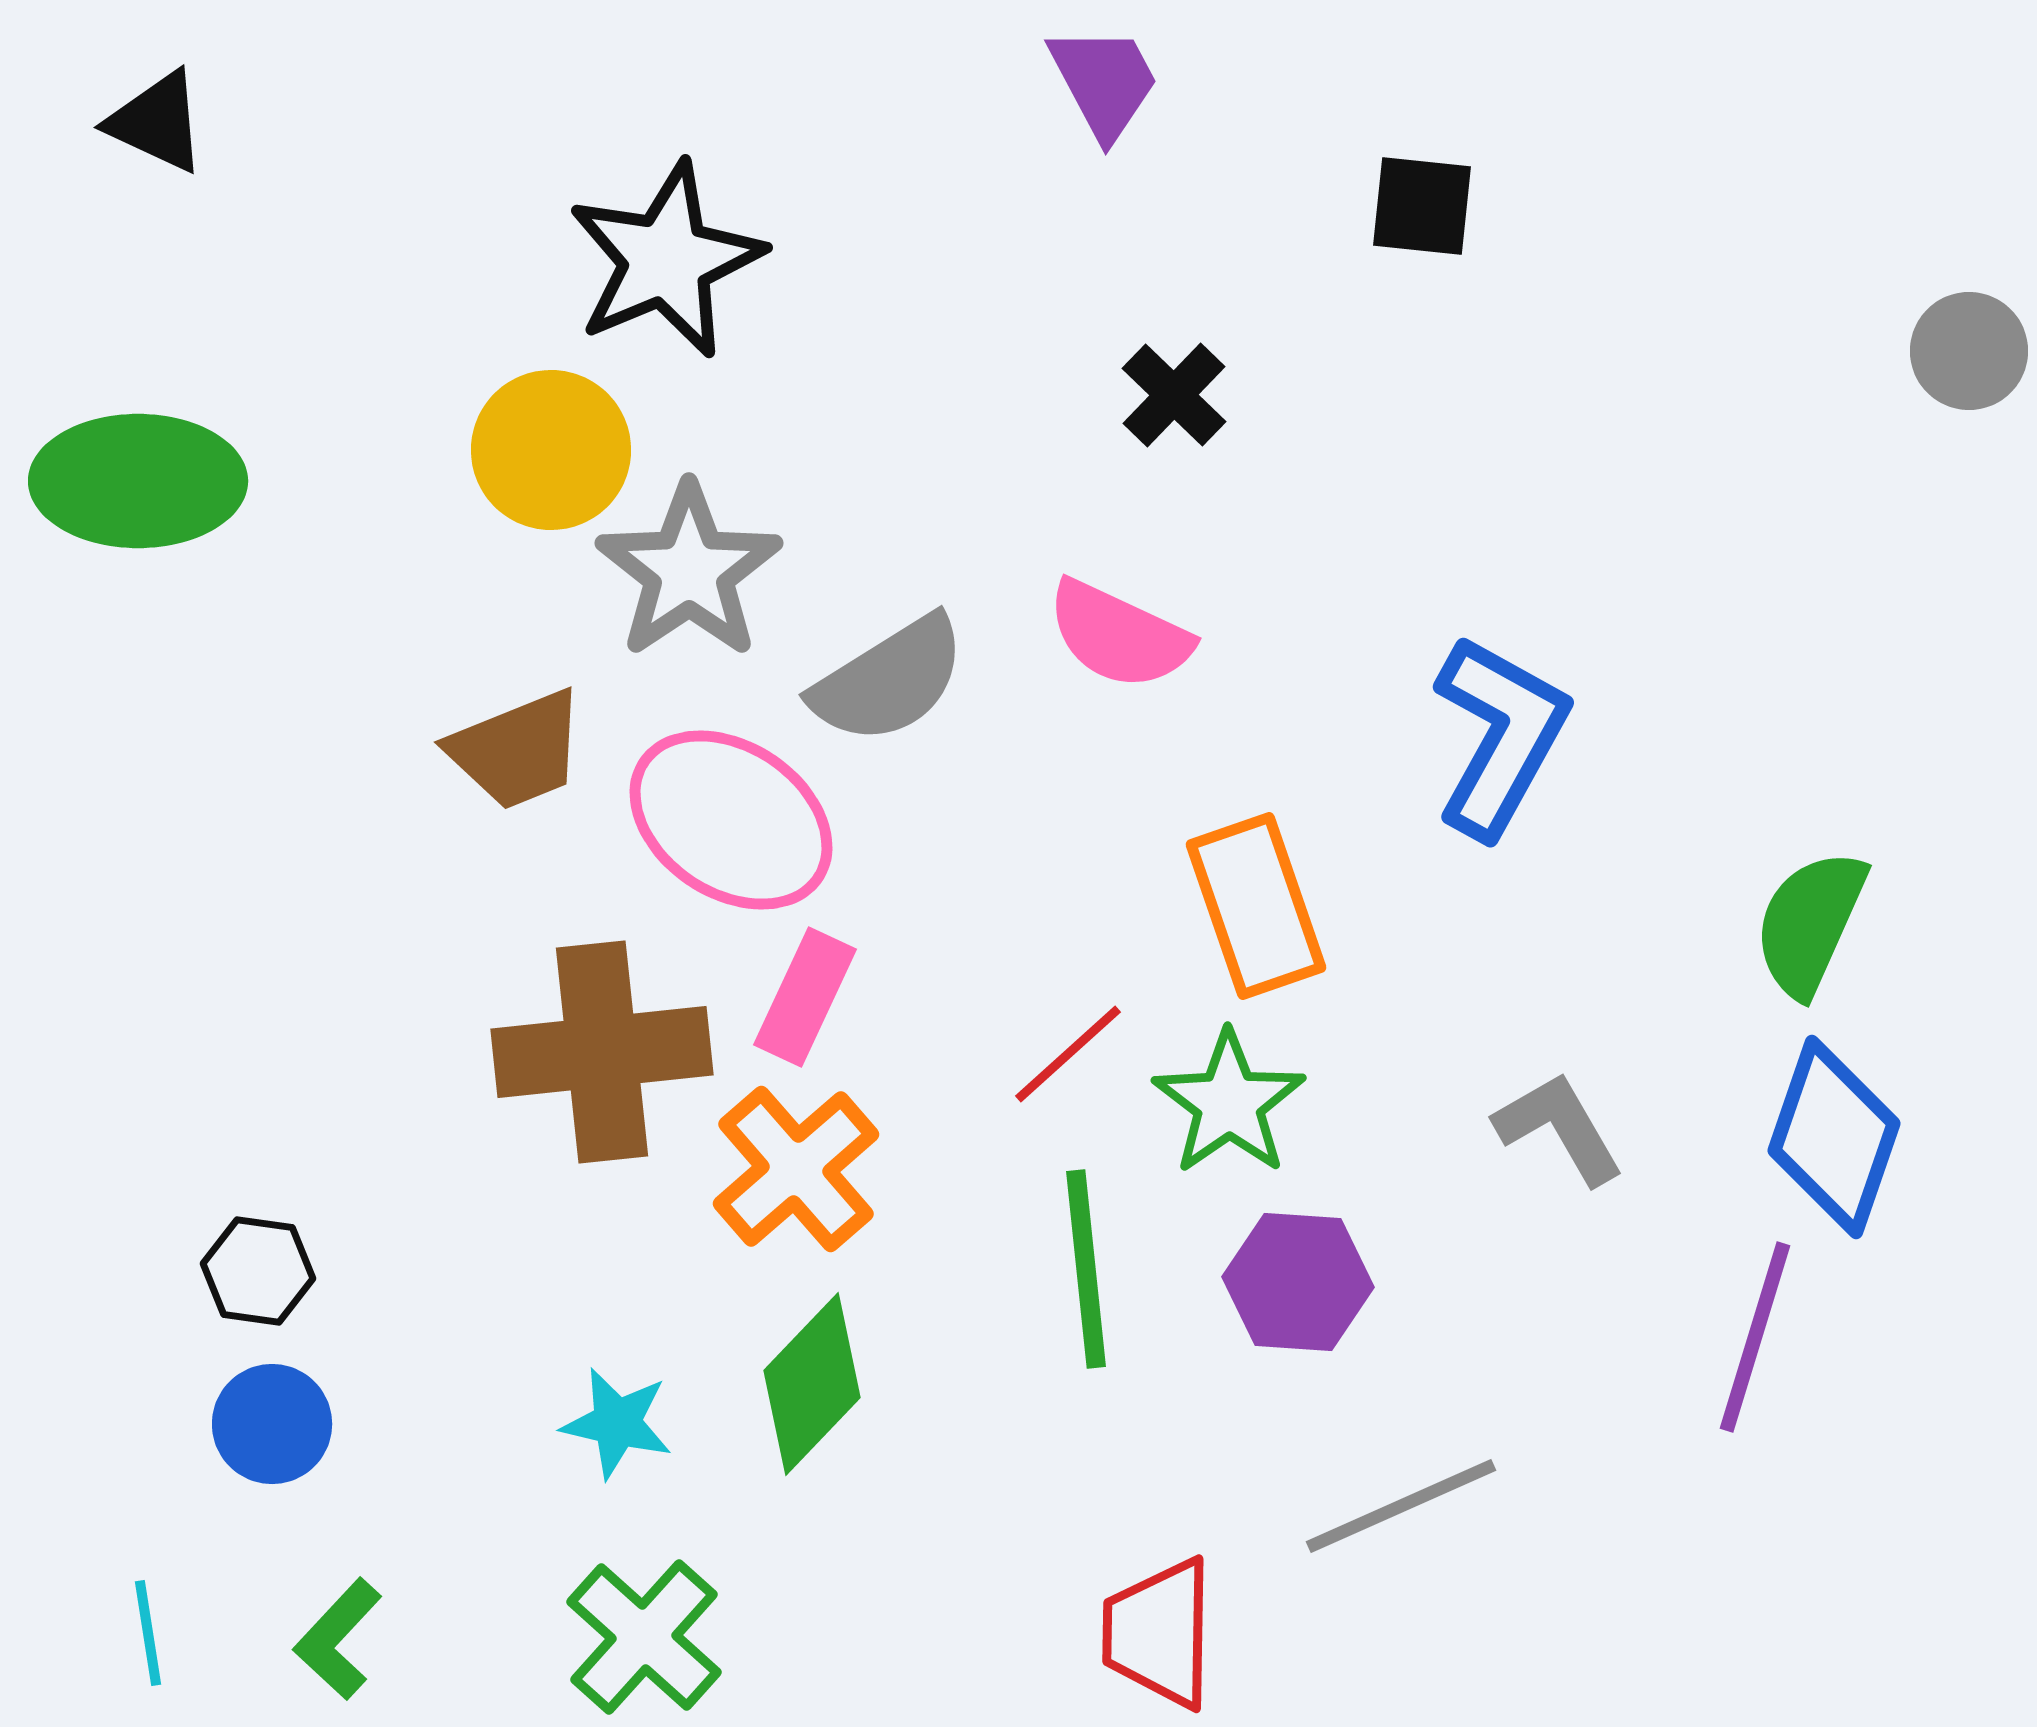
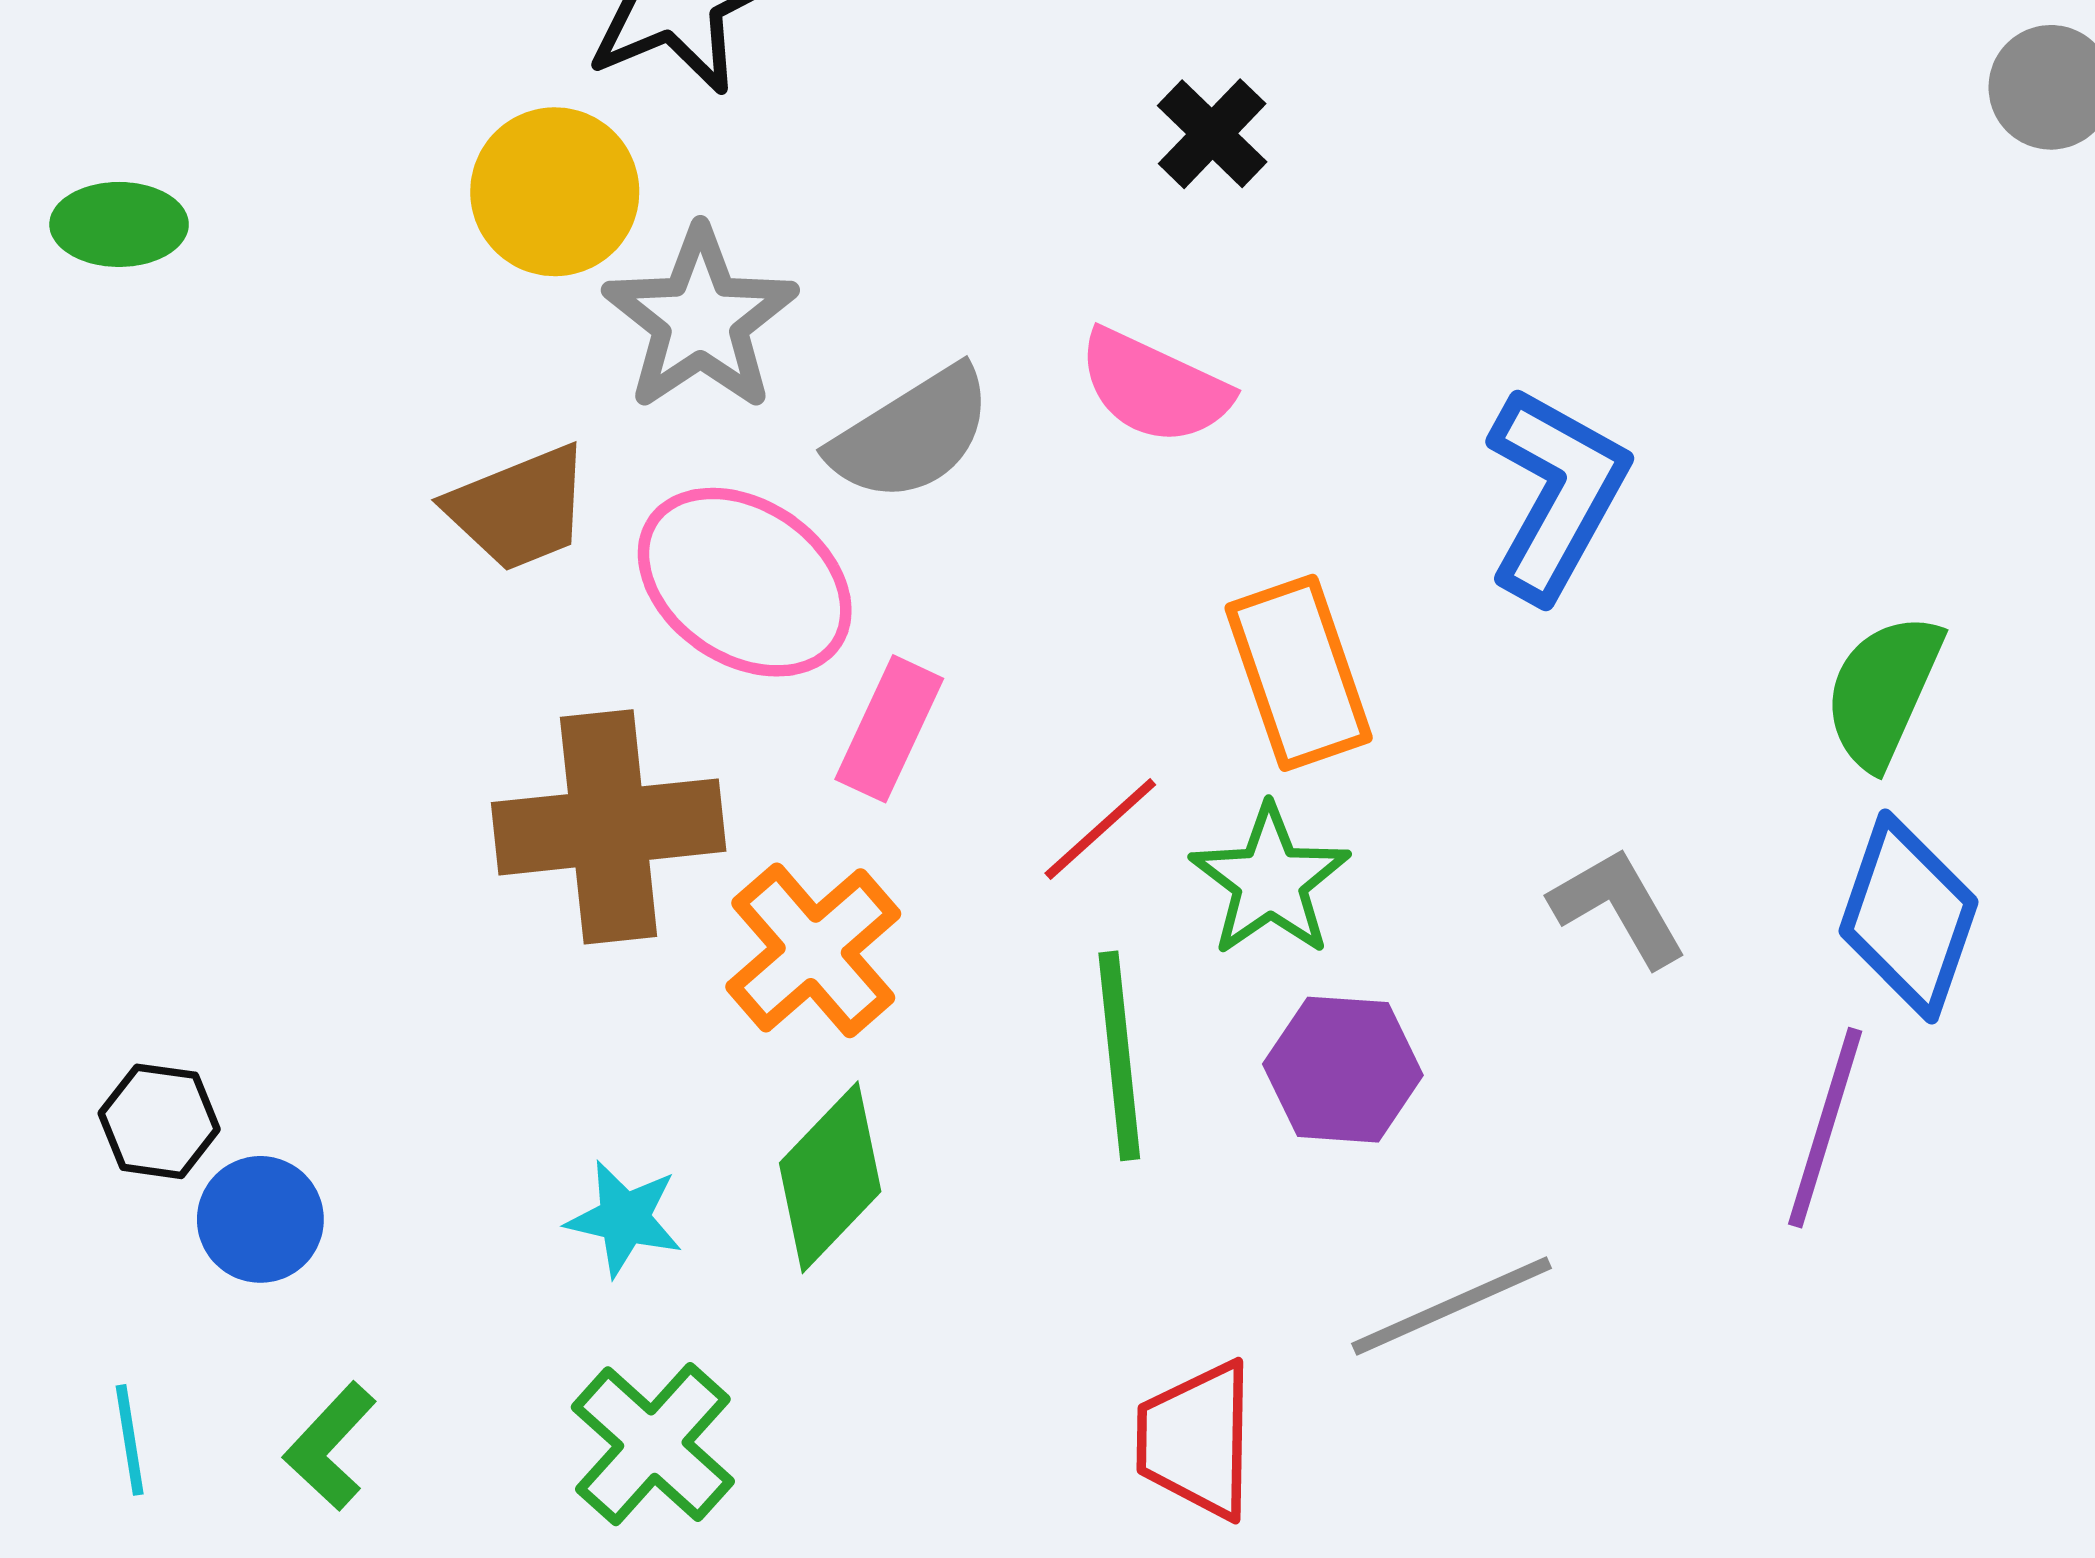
green ellipse: (138, 481) -> (119, 224), size x0.6
pink rectangle: (805, 997) -> (889, 729), moved
black hexagon: (258, 1271) -> (159, 1121), moved

